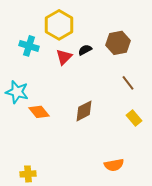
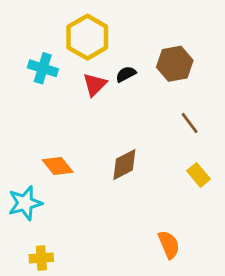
cyan star: (17, 92) -> (25, 203), moved, turned -30
orange semicircle: (114, 165) -> (169, 245), turned -102

